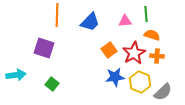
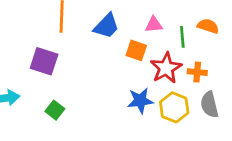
green line: (146, 14) -> (182, 37), moved
orange semicircle: (152, 35) -> (208, 26), moved
orange square: (109, 50) -> (136, 50), moved, turned -35
gray semicircle: (163, 92) -> (209, 105), moved, turned 120

